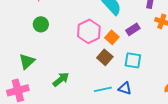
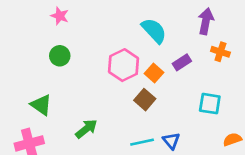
cyan square: (133, 60) -> (210, 104), moved
green triangle: (27, 61) -> (41, 105), turned -42
blue triangle: (125, 88) -> (171, 141), turned 32

